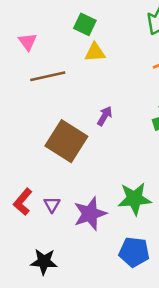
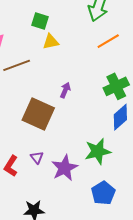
purple triangle: (52, 204) -> (37, 157), moved
blue pentagon: (134, 252) -> (103, 193), turned -30

